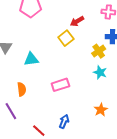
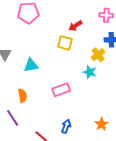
yellow square: (66, 38) -> (65, 43), turned -35
cyan star: (100, 72) -> (90, 72), moved
orange star: (101, 110) -> (101, 124), moved

